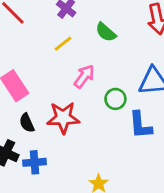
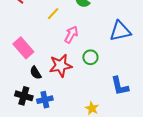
green circle: (115, 99) -> (90, 57), moved
blue L-shape: (140, 125) -> (120, 86), moved

